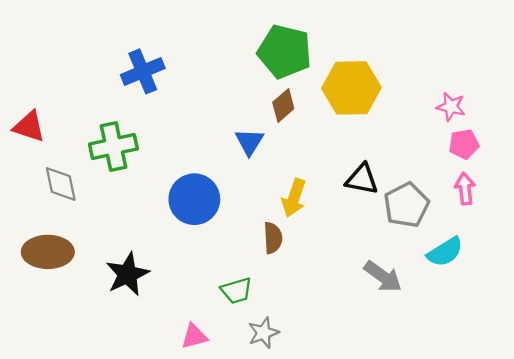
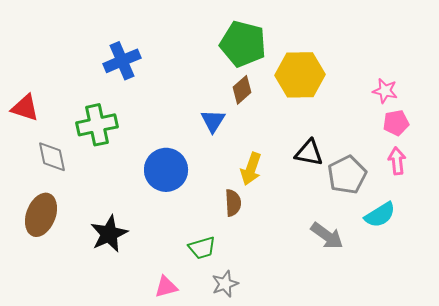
brown ellipse: (48, 252) -> (41, 215), turned -69

